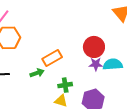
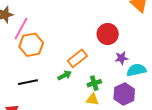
red circle: (94, 47) -> (108, 34), moved
cyan semicircle: (113, 64) -> (136, 70), moved

